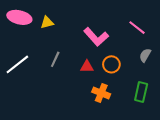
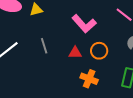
gray line: (55, 59) -> (44, 46), turned -42

